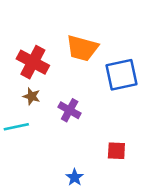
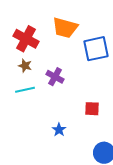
cyan line: (16, 127) -> (25, 90), moved

